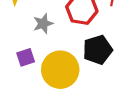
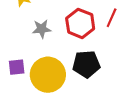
purple square: (26, 57) -> (17, 67), moved

